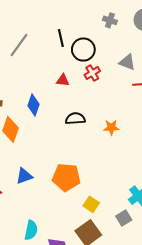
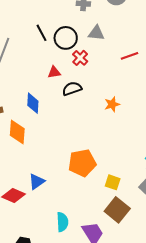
gray triangle: (127, 62) -> (96, 33), moved
black semicircle: (75, 119) -> (72, 89), moved
blue triangle: (24, 176) -> (37, 182), moved

